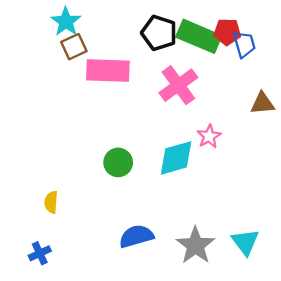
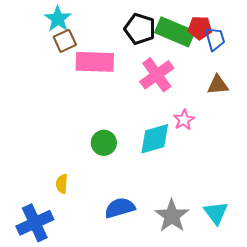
brown triangle: (262, 103) -> (218, 85), moved
yellow semicircle: (51, 202) -> (62, 184), moved
blue cross: (40, 253) -> (35, 223), size x1.8

